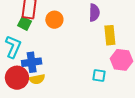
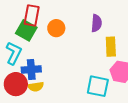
green square: (25, 23) -> (26, 30), size x1.5
cyan square: (99, 76) -> (98, 86), size x1.6

